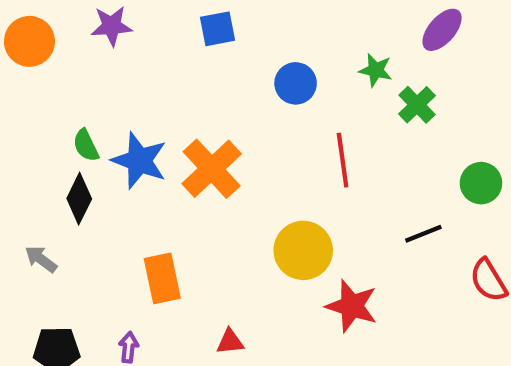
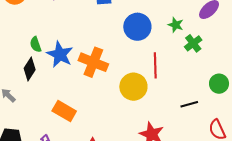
blue circle: (296, 83) -> (137, 27), size x1.4
orange cross: (212, 169) -> (93, 62), turned -32
yellow circle: (303, 250) -> (133, 87), moved
orange rectangle: (162, 278) -> (64, 111), turned -55

